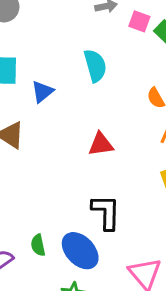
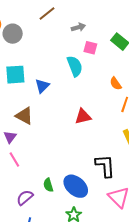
pink square: (139, 21) -> (90, 48), moved
black L-shape: (106, 212) -> (105, 166), moved

